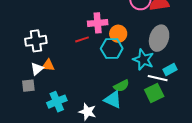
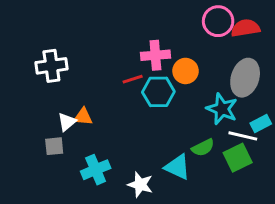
white cross: (36, 41) -> (51, 66), moved
cyan hexagon: (112, 48) -> (158, 92), moved
green semicircle: (121, 86) -> (203, 148), moved

